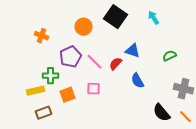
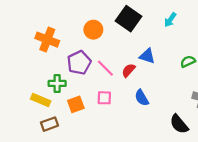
cyan arrow: (154, 18) -> (170, 20), turned -112
orange cross: (42, 36) -> (47, 40), size x1.5
blue semicircle: (138, 81) -> (142, 98), moved
yellow rectangle: (36, 91) -> (41, 100), turned 36

